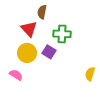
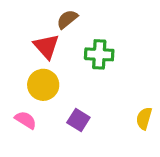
brown semicircle: (42, 12) -> (67, 19), turned 40
purple square: (49, 52) -> (78, 120), moved

